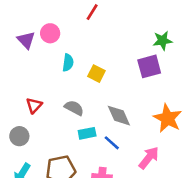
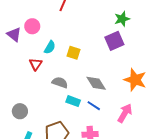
cyan semicircle: (68, 63) -> (50, 47), turned 32
red triangle: (34, 105) -> (36, 64), moved
cyan rectangle: (87, 133) -> (73, 101), turned 40

